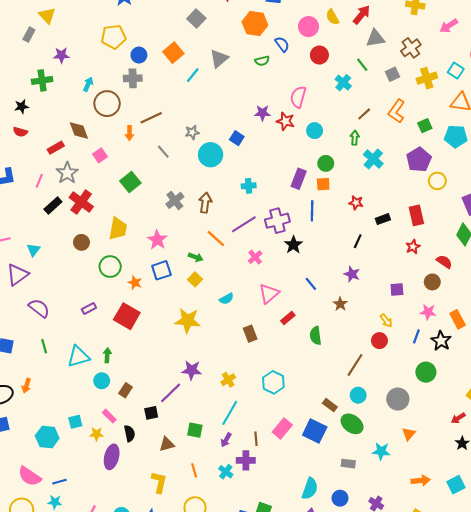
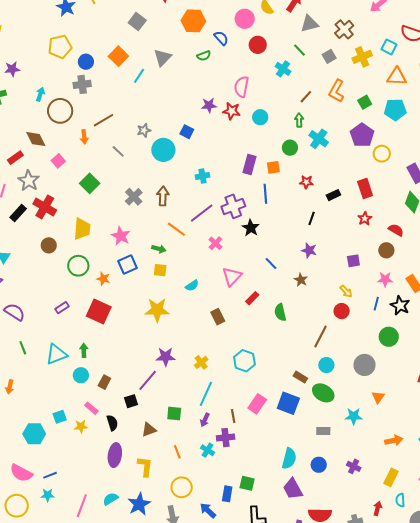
green circle: (326, 163) -> (290, 148), moved
yellow square: (195, 279) -> (160, 270), turned -32
purple ellipse: (112, 457) -> (115, 455), moved

